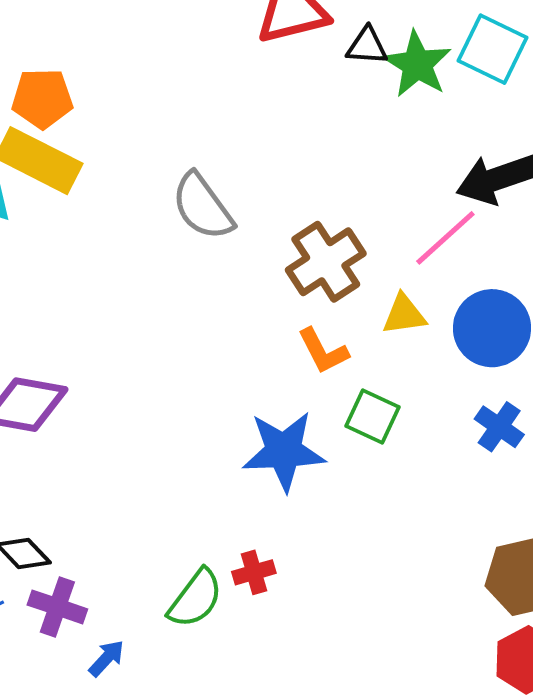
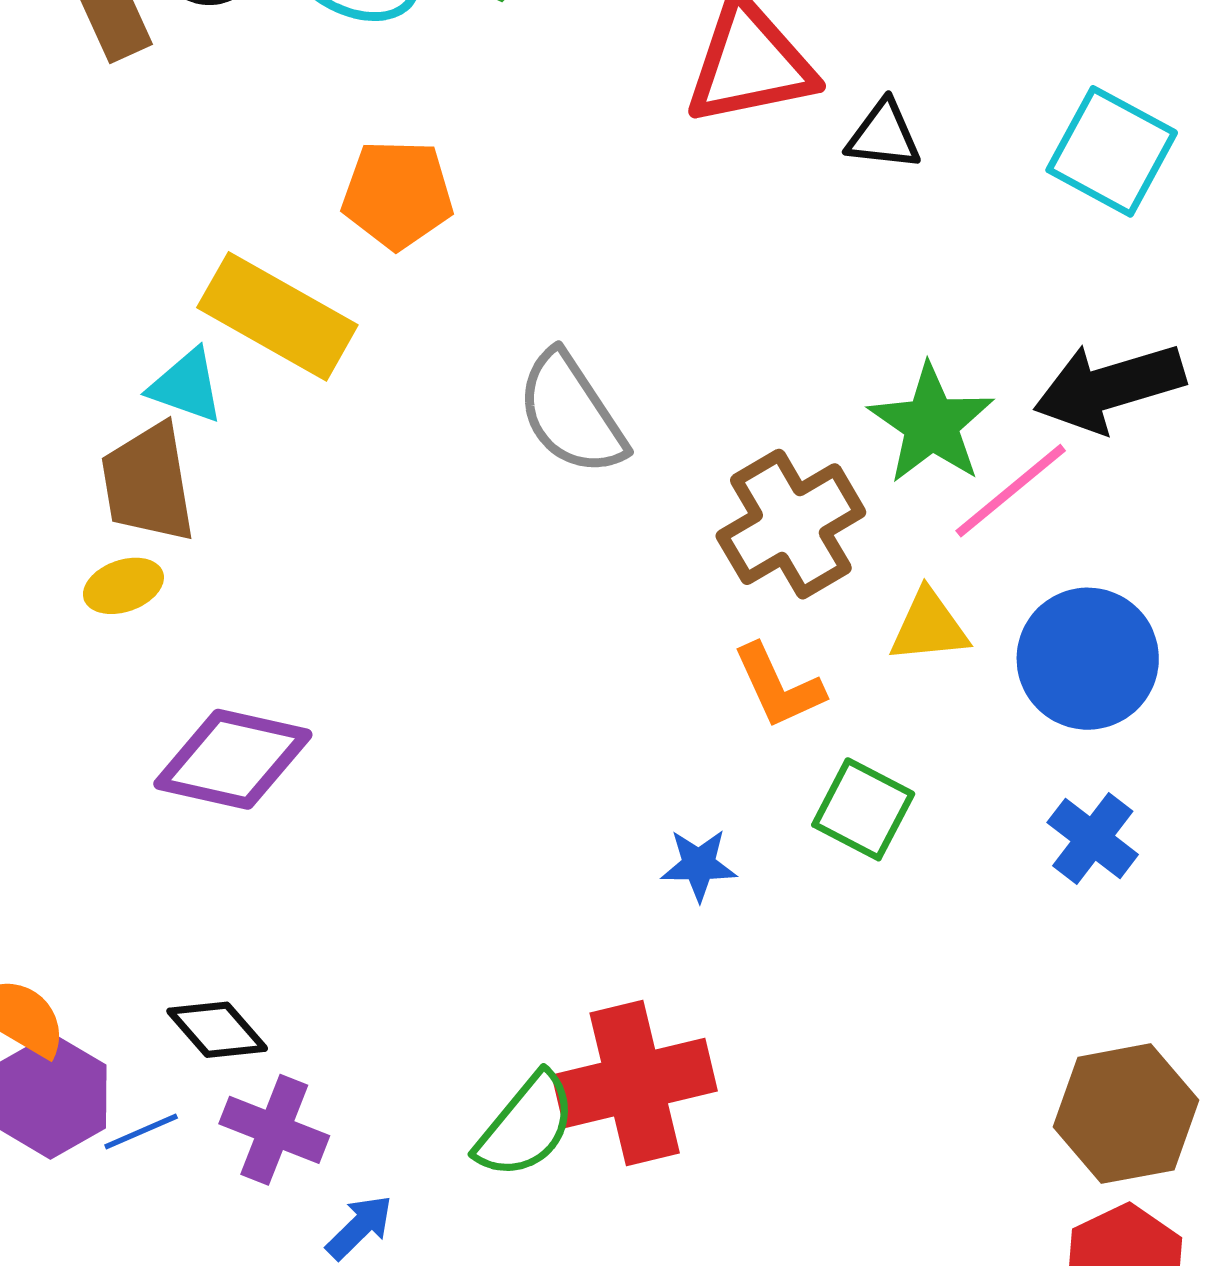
green star: (417, 64) -> (931, 424), moved
orange pentagon: (42, 98) -> (398, 194), moved
blue star: (284, 451) -> (699, 865), size x0.5
red cross: (254, 572) -> (635, 1083), size x2.0

